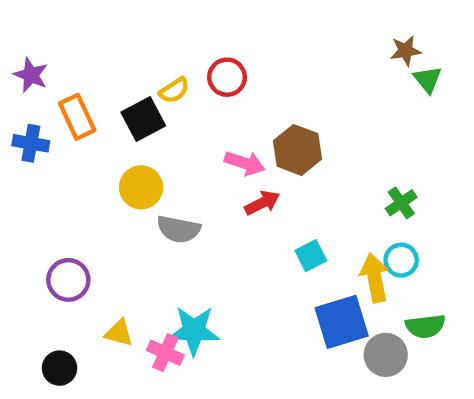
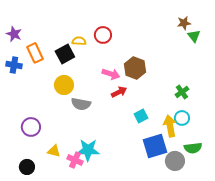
yellow semicircle: (174, 90) -> (79, 41), turned -144

